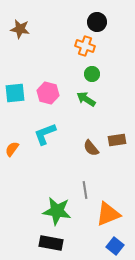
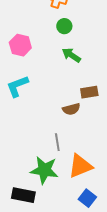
green arrow: (86, 99) -> (71, 55), moved
brown semicircle: (91, 148) -> (71, 109), moved, turned -66
green star: (57, 211) -> (44, 170), moved

